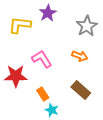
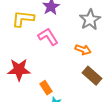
pink L-shape: (42, 59) -> (48, 37), moved
brown rectangle: (81, 90) -> (92, 76), moved

